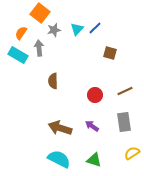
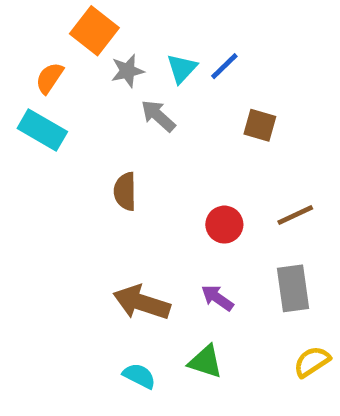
gray arrow: (39, 48) -> (158, 116), moved, turned -42
cyan semicircle: (59, 159) -> (139, 376), size x0.6
green triangle: (94, 160) -> (205, 362), moved

